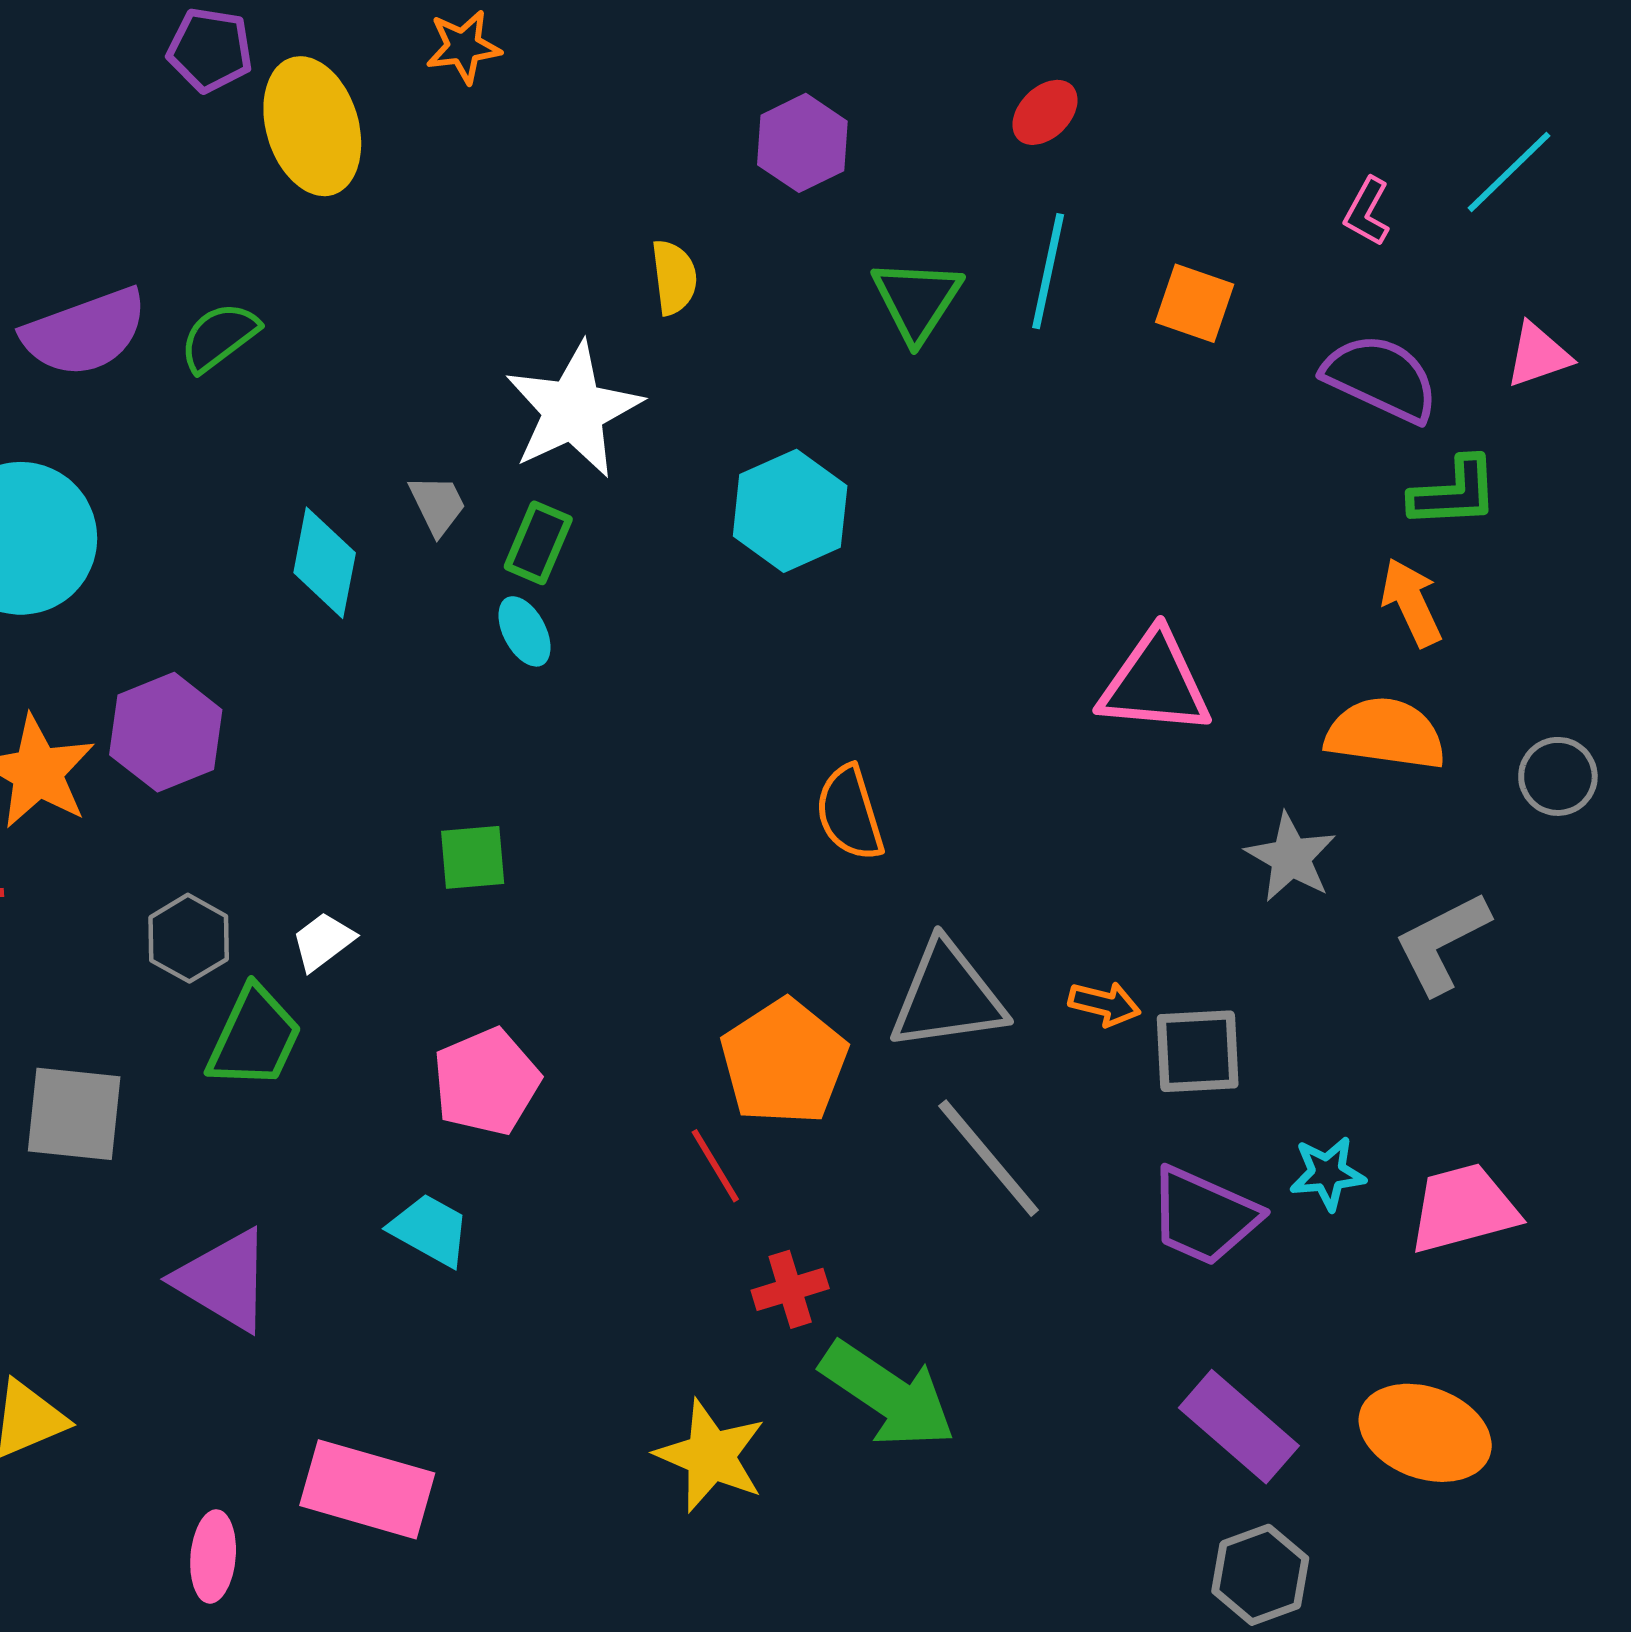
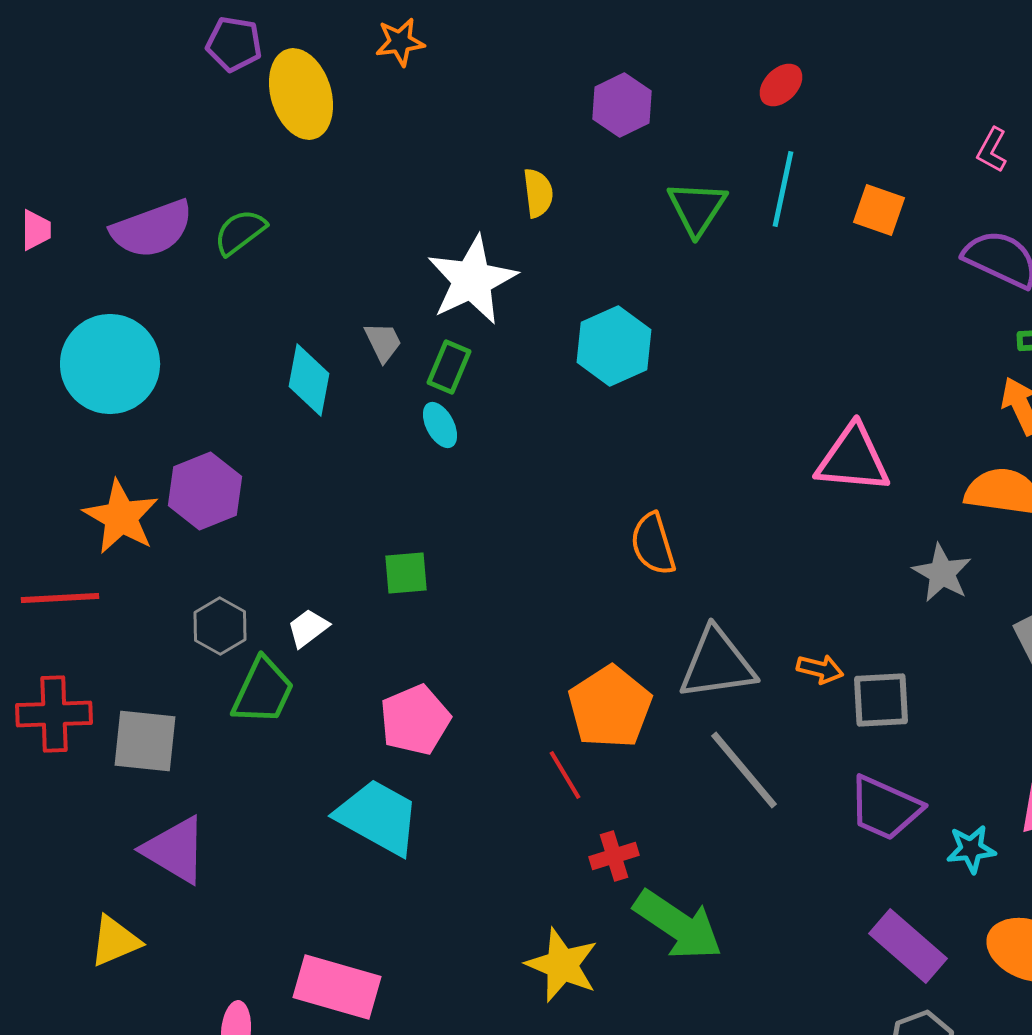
cyan star: (1327, 1173) -> (971, 849), moved
cyan trapezoid: (430, 1230) -> (378, 817), size x1.6
purple triangle: (224, 1280) -> (175, 850), moved

